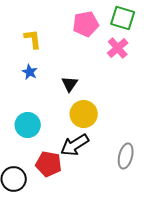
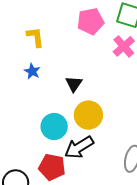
cyan circle: (28, 125) -> (54, 126), moved

